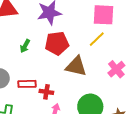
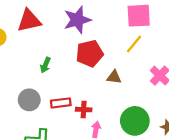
green arrow: (25, 46) -> (45, 65), moved
brown triangle: (76, 66) -> (114, 77), size x0.6

